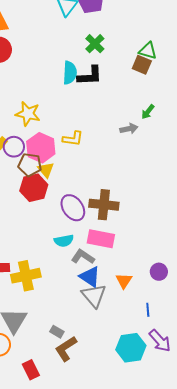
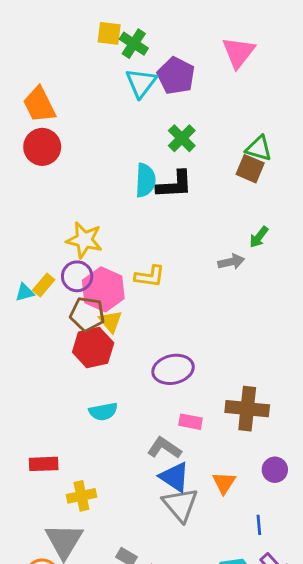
purple circle: (14, 147) -> (77, 276), moved
brown cross: (104, 205) -> (247, 409), moved
purple ellipse: (73, 208) -> (173, 369), moved, turned -68
pink rectangle: (101, 239) -> (191, 422), size x0.6
cyan semicircle: (64, 241) -> (103, 412), moved
yellow cross: (26, 276) -> (81, 496), moved, size x0.7

